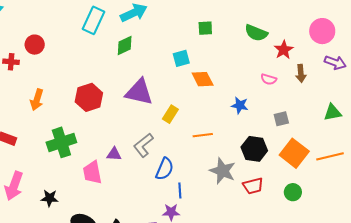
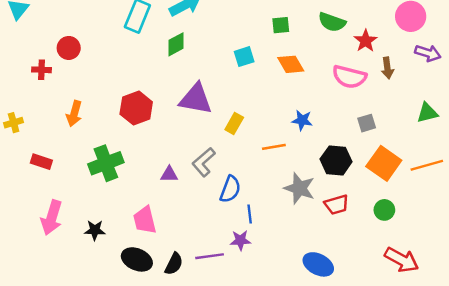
green square: (205, 28) -> (281, 25), moved
orange diamond: (203, 79) -> (291, 64), moved
pink semicircle: (269, 79) -> (349, 77), size x1.8
blue star: (240, 105) -> (302, 120), moved
pink trapezoid: (92, 173) -> (145, 220), moved

